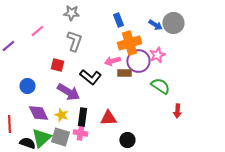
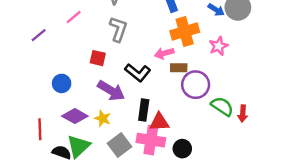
purple circle: (138, 61) -> (196, 85), moved
green semicircle: (160, 86) -> (222, 106), moved
purple diamond: (38, 113) -> (75, 116), turned -35
black rectangle: (82, 117) -> (144, 110), moved
pink cross: (80, 133) -> (151, 140), moved, size x1.6
gray square: (60, 137) -> (120, 145), moved, turned 36

